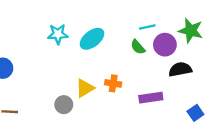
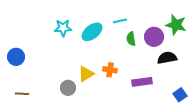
cyan line: (147, 27) -> (120, 21), moved
green semicircle: (138, 47) -> (131, 39), turned 32

